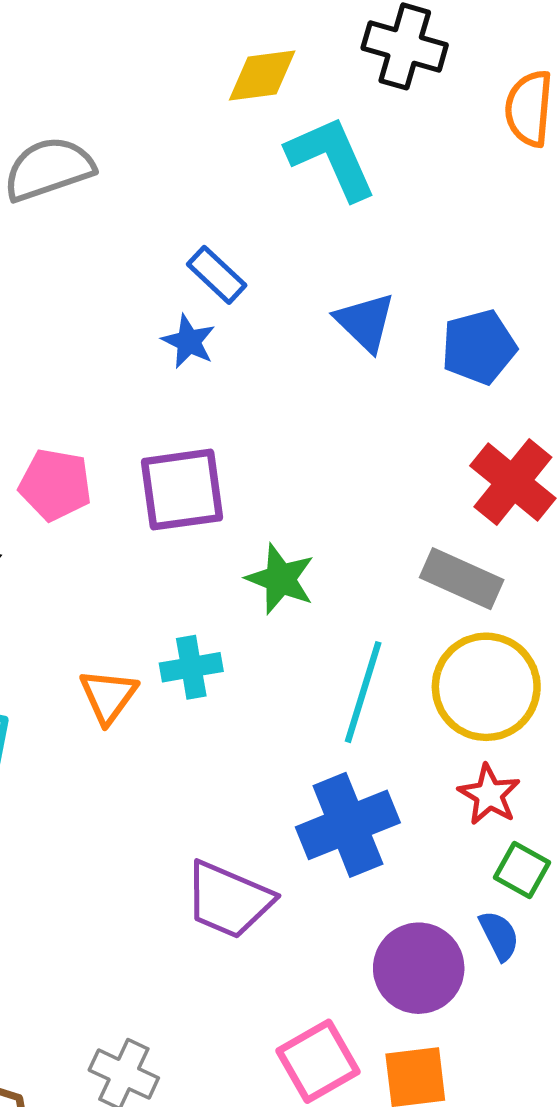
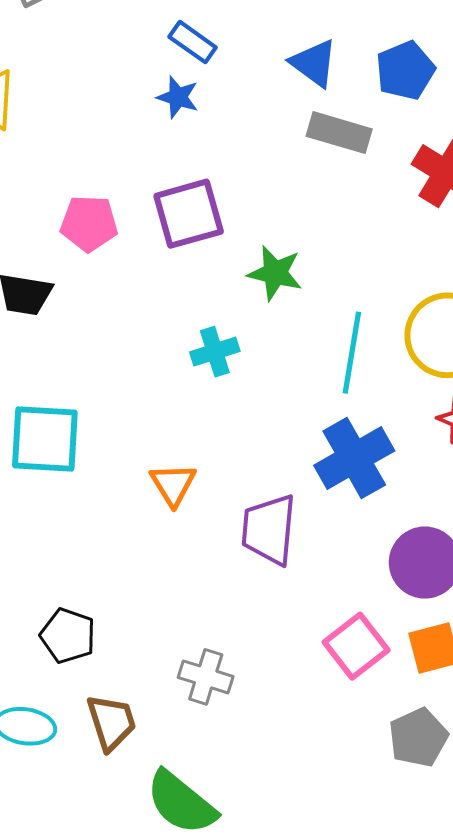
gray rectangle: (462, 579) -> (339, 133), moved
orange triangle: (108, 696) -> (173, 484), moved
purple trapezoid: (229, 900) -> (269, 529), turned 80

